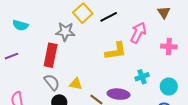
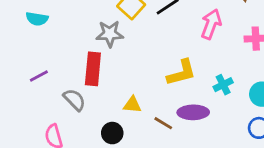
cyan semicircle: (20, 25) -> (37, 19), moved
yellow L-shape: (116, 51) -> (182, 73), moved
gray semicircle: (52, 82) -> (74, 100), moved

